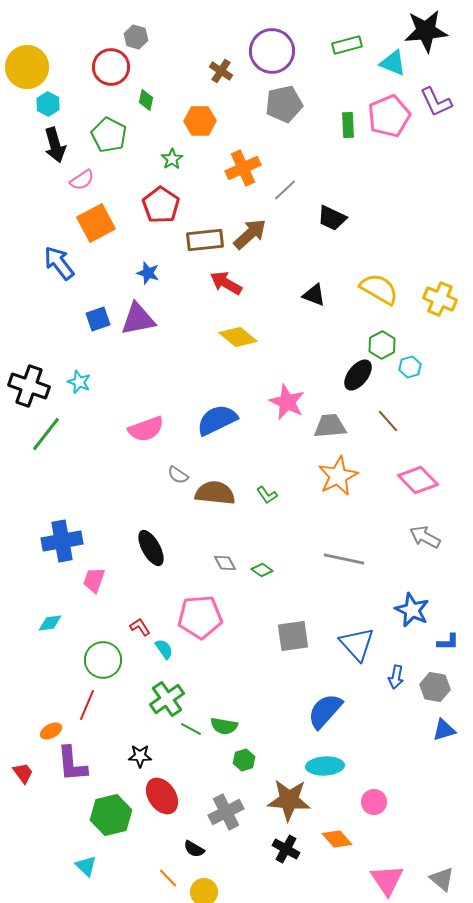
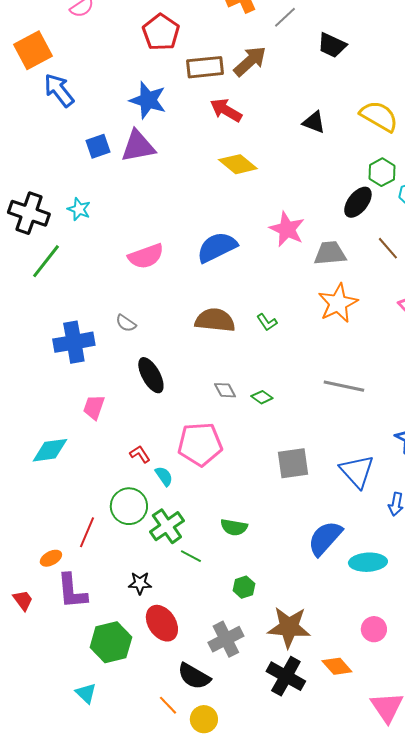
orange square: (96, 223) -> (33, 50), moved
blue star: (148, 273) -> (148, 100), size x1.6
gray semicircle: (178, 475) -> (126, 323), moved
blue cross: (62, 541) -> (74, 342), moved
cyan diamond: (50, 623) -> (50, 450), size x1.5
green circle: (103, 660) -> (129, 506), moved
green semicircle: (224, 726) -> (234, 527), moved
cyan ellipse: (325, 766) -> (368, 562), moved
black semicircle: (194, 849) -> (194, 676), size x1.6
black cross: (286, 849) -> (286, 676), size x1.4

